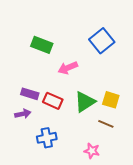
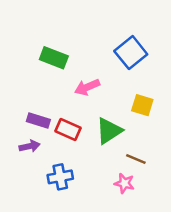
yellow square: (111, 100) -> (142, 105), moved
pink star: (92, 151) -> (124, 183), moved

